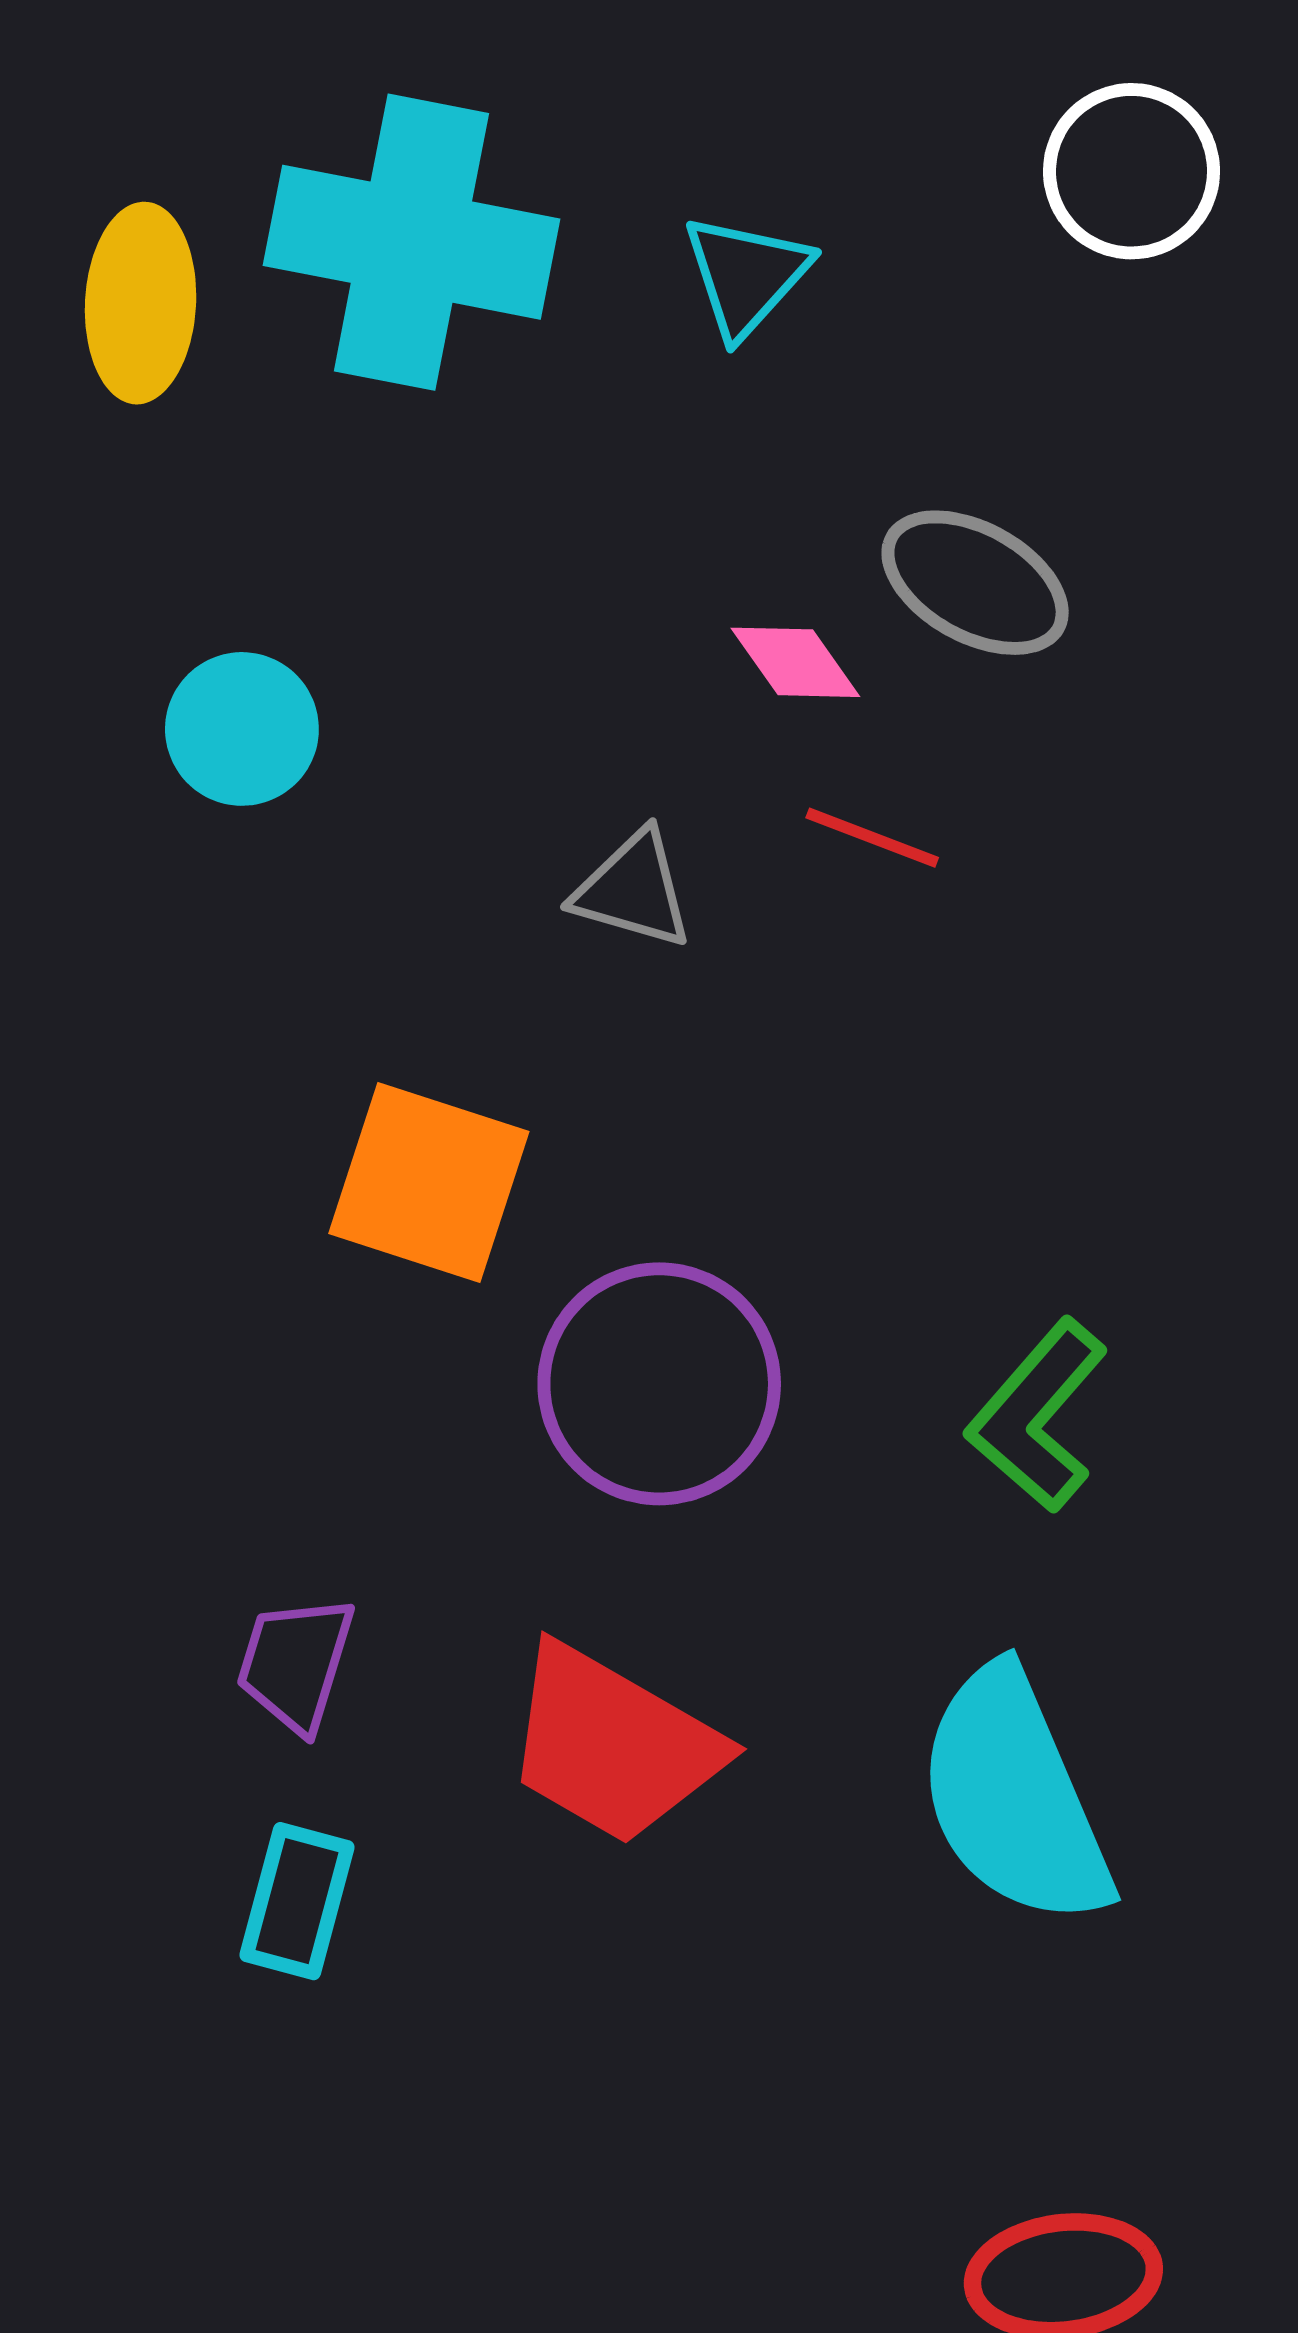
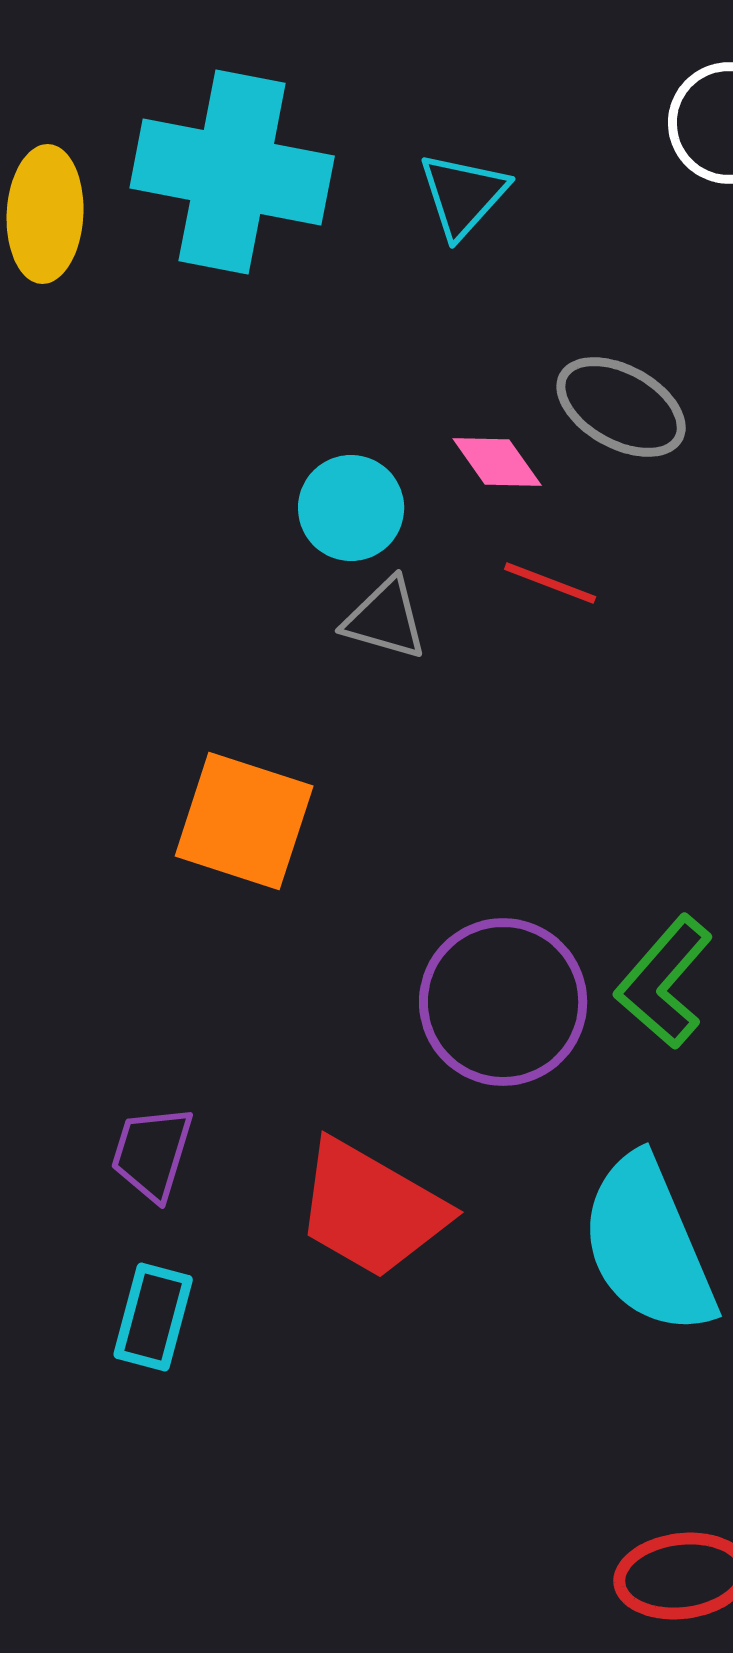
cyan circle: (242, 729) -> (351, 508), moved
purple circle: (659, 1384) -> (503, 1002), moved

